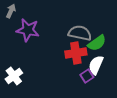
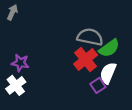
purple star: (28, 30) -> (20, 63), moved, size x0.7
red cross: (76, 53) -> (86, 60), turned -30

